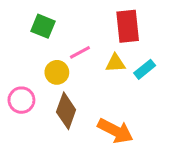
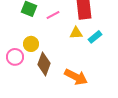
pink line: (80, 52) -> (53, 15), moved
yellow circle: (57, 72) -> (31, 44), moved

